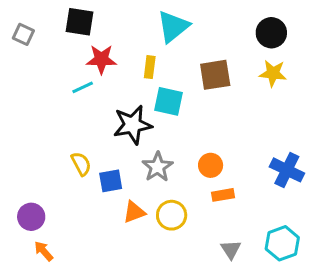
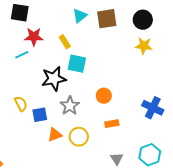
cyan triangle: (173, 27) -> (80, 16), size x0.7
yellow rectangle: (150, 67) -> (65, 42), turned -40
brown square: (215, 75) -> (107, 19), moved
orange circle: (211, 165) -> (104, 96), moved

